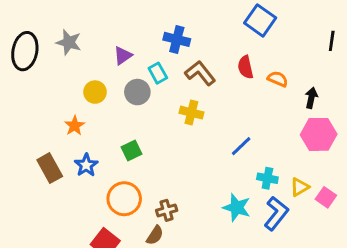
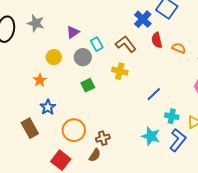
blue cross: (177, 39) -> (143, 19), moved, turned 30
green square: (132, 151) -> (88, 85), moved
brown rectangle: (50, 168) -> (30, 128), moved

